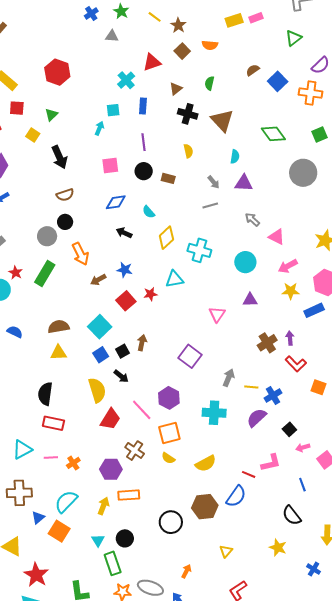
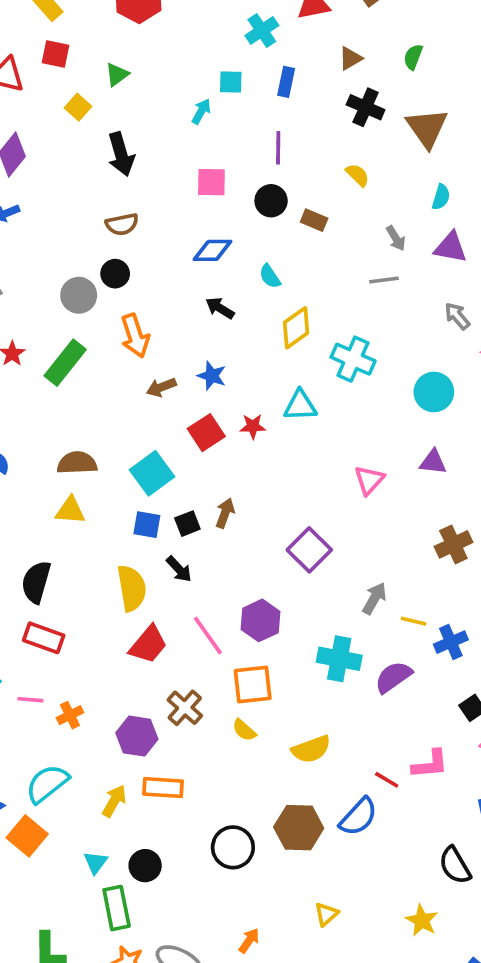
yellow semicircle: (188, 151) -> (358, 175), turned -40
blue square: (101, 355) -> (147, 525), turned 35
purple semicircle: (257, 418) -> (393, 677), moved

